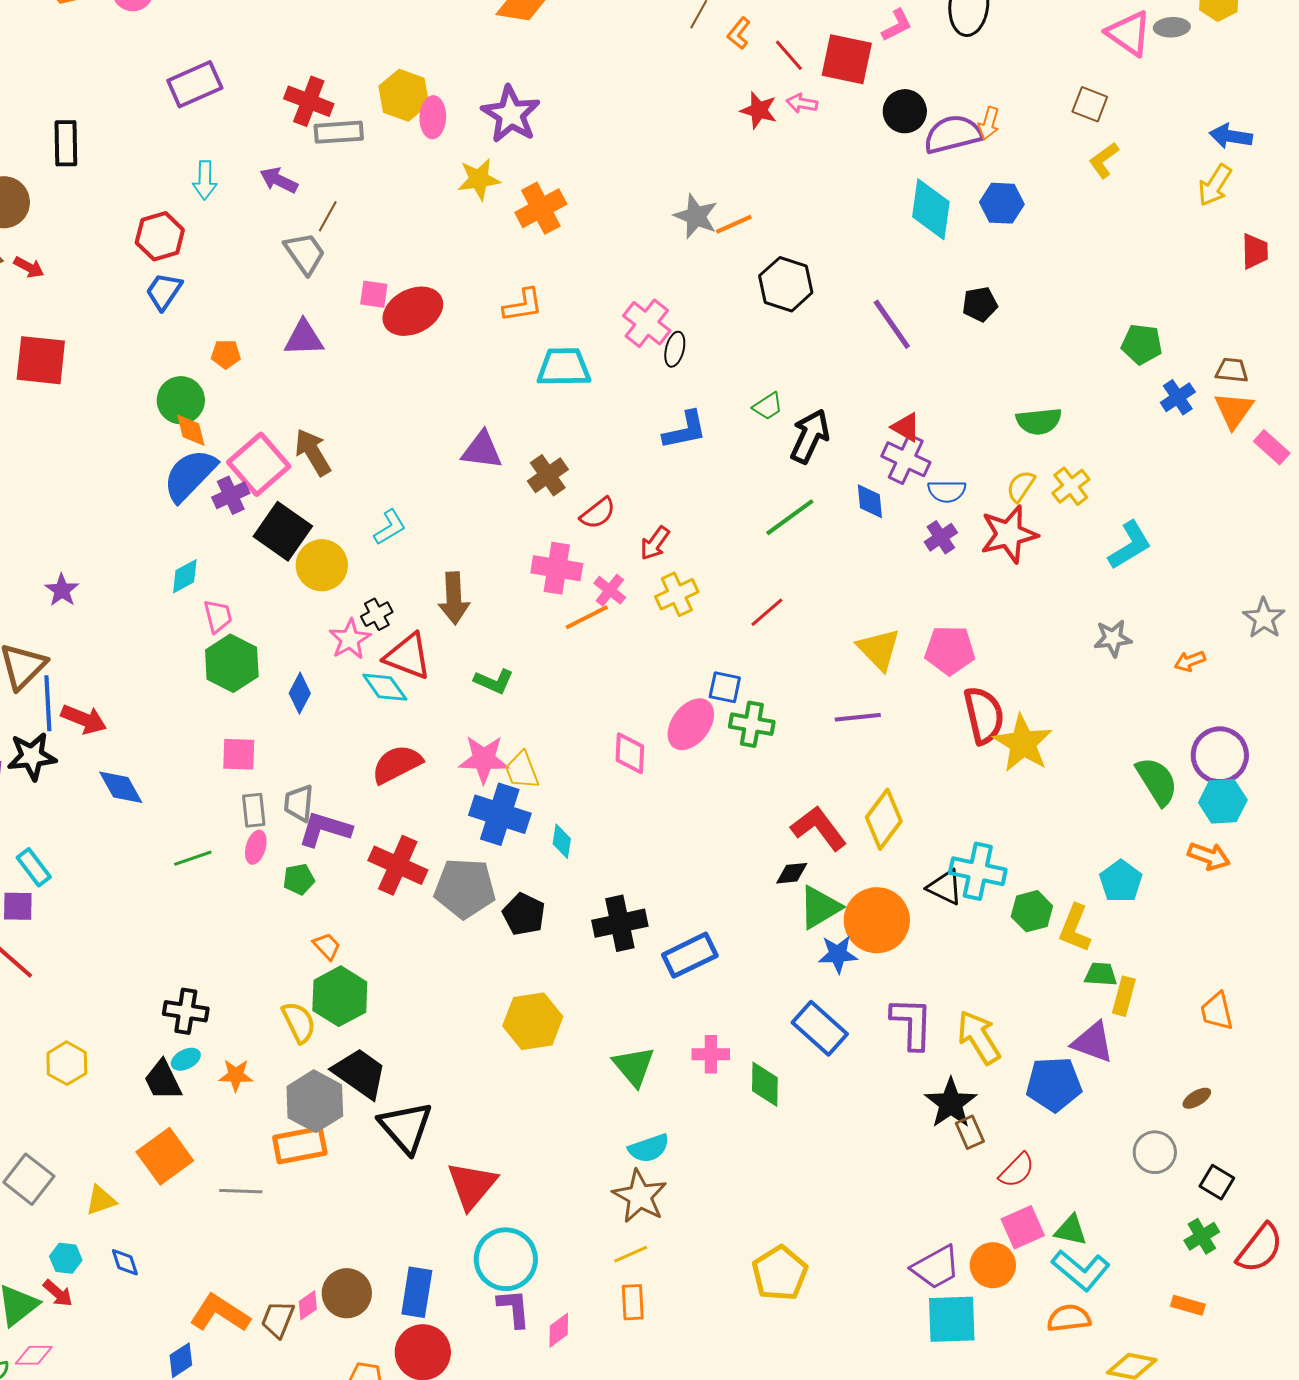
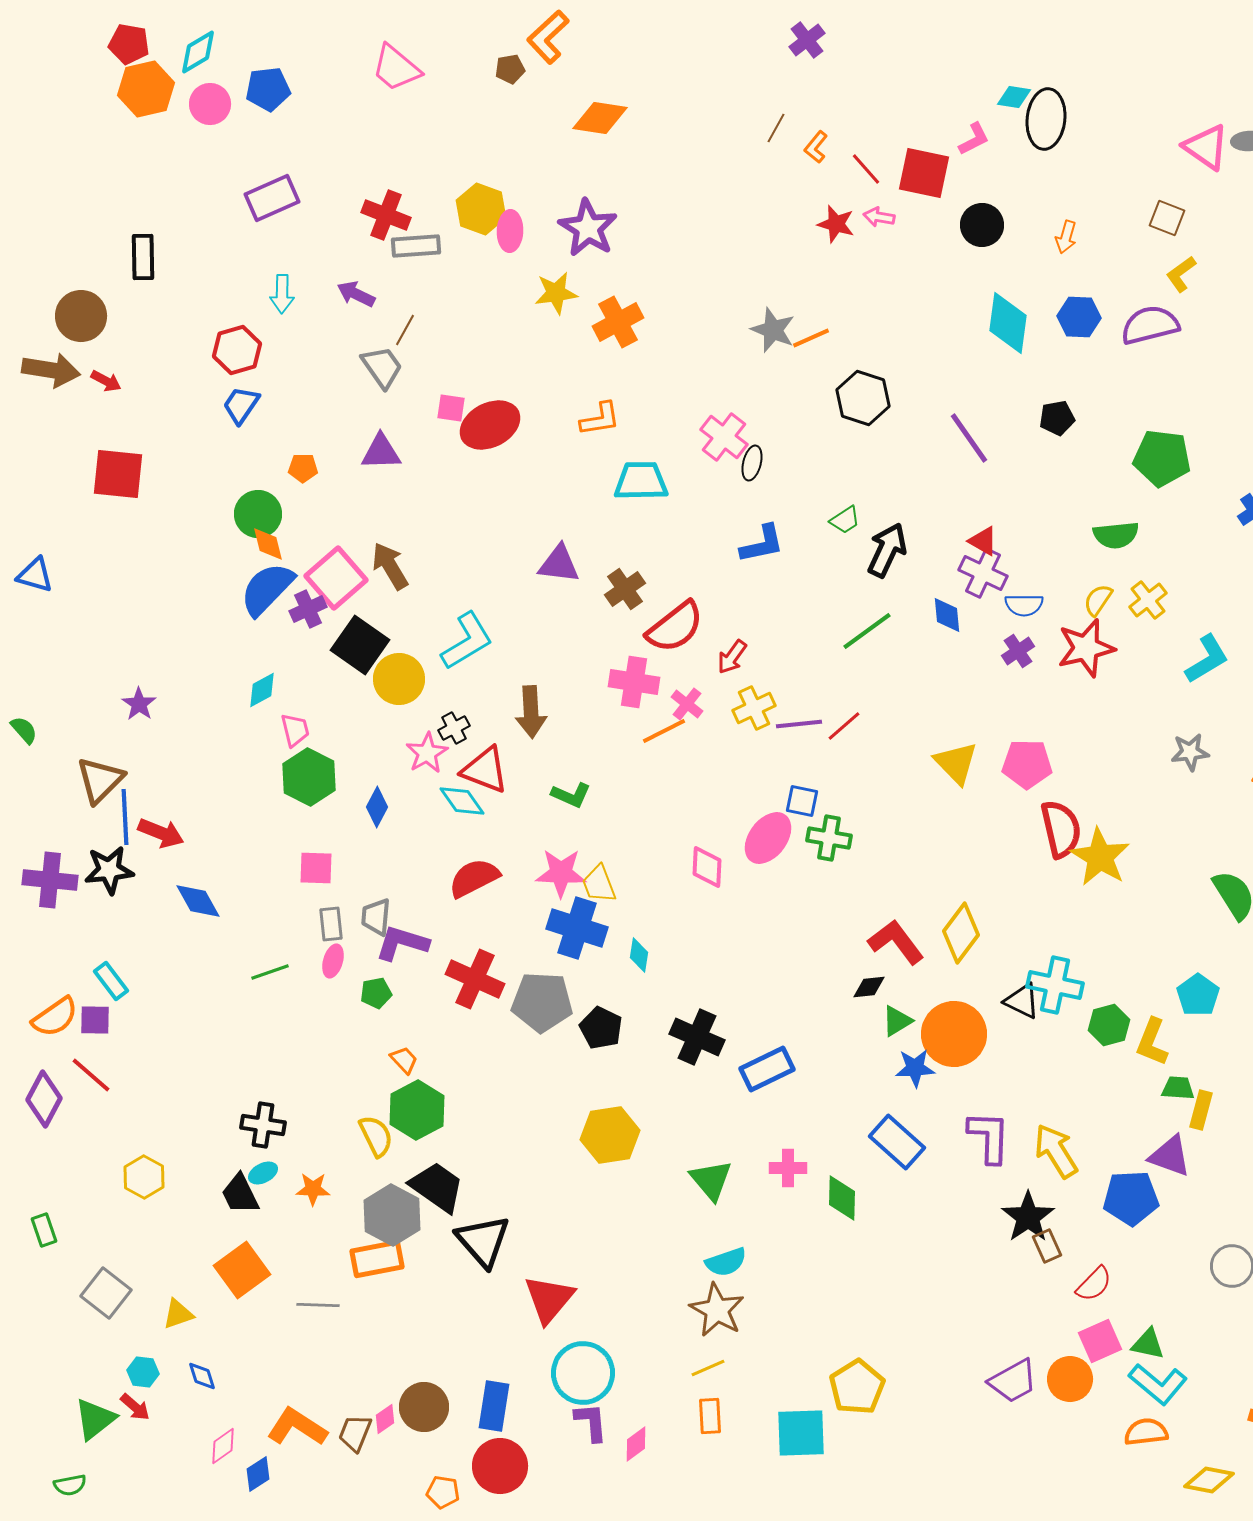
purple semicircle: (953, 134) -> (1150, 325), moved
green pentagon: (1142, 344) -> (1162, 458), moved, size x1.4
red semicircle: (598, 513) -> (675, 627), size x1.6
cyan L-shape: (390, 527) -> (467, 641), size x1.6
purple line: (858, 717) -> (799, 724), moved
green triangle: (820, 907) -> (897, 1021), size x0.7
black cross: (620, 923) -> (697, 1037), turned 36
cyan square: (952, 1319) -> (801, 1433), moved
pink diamond: (34, 1355) -> (223, 1446), moved, turned -36

